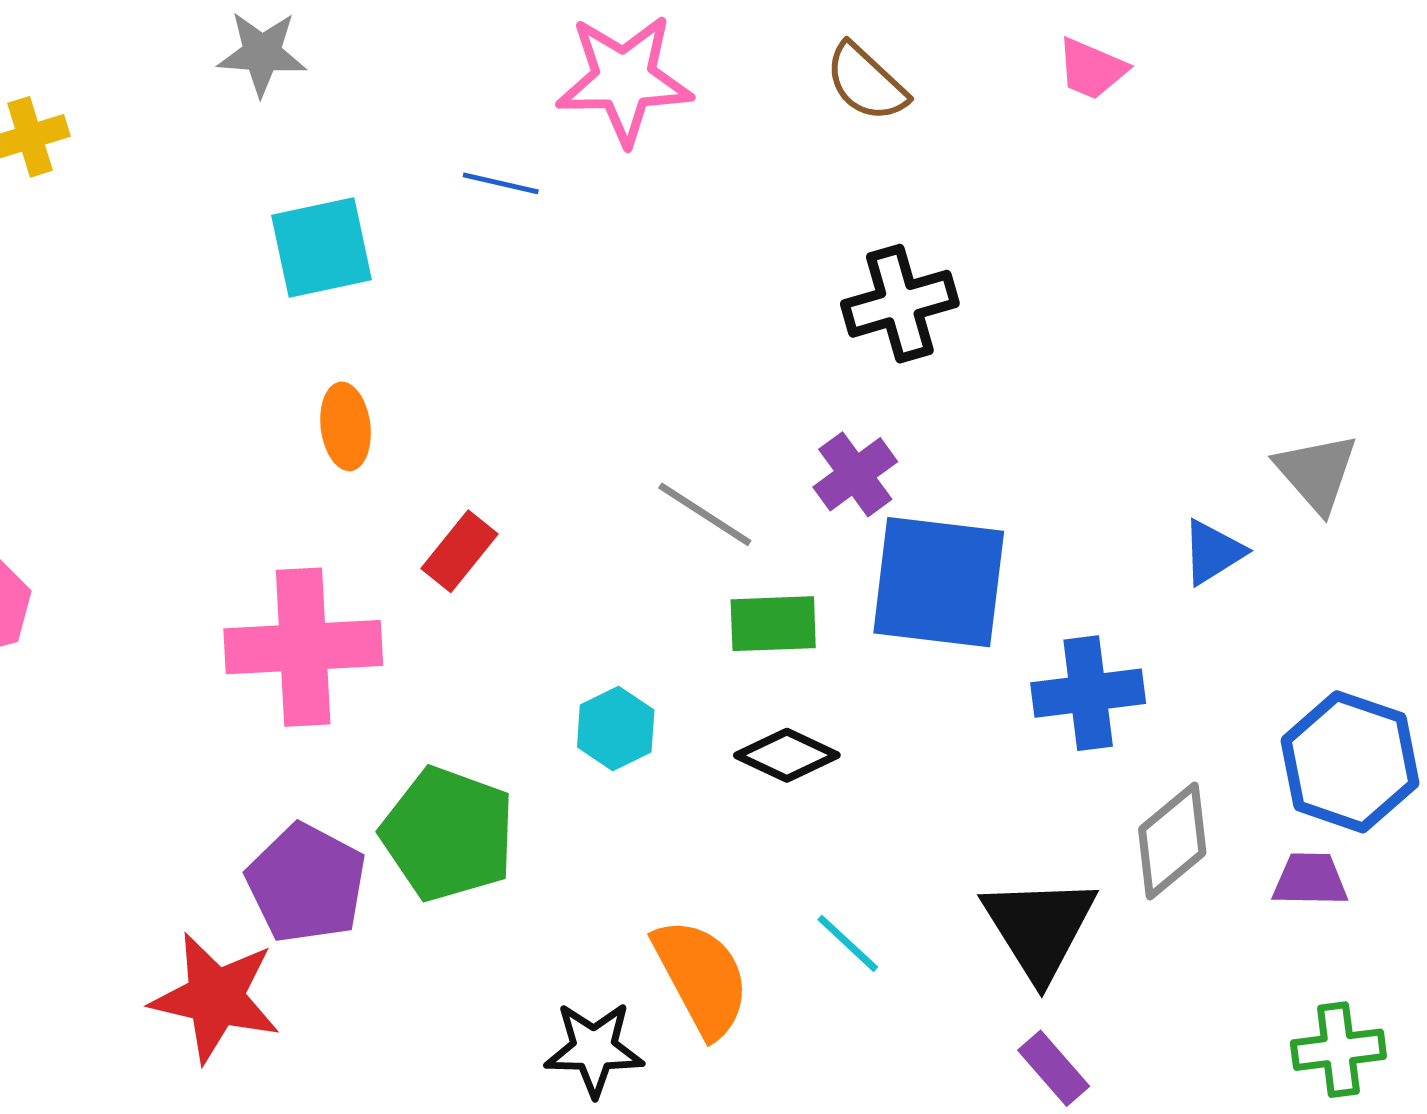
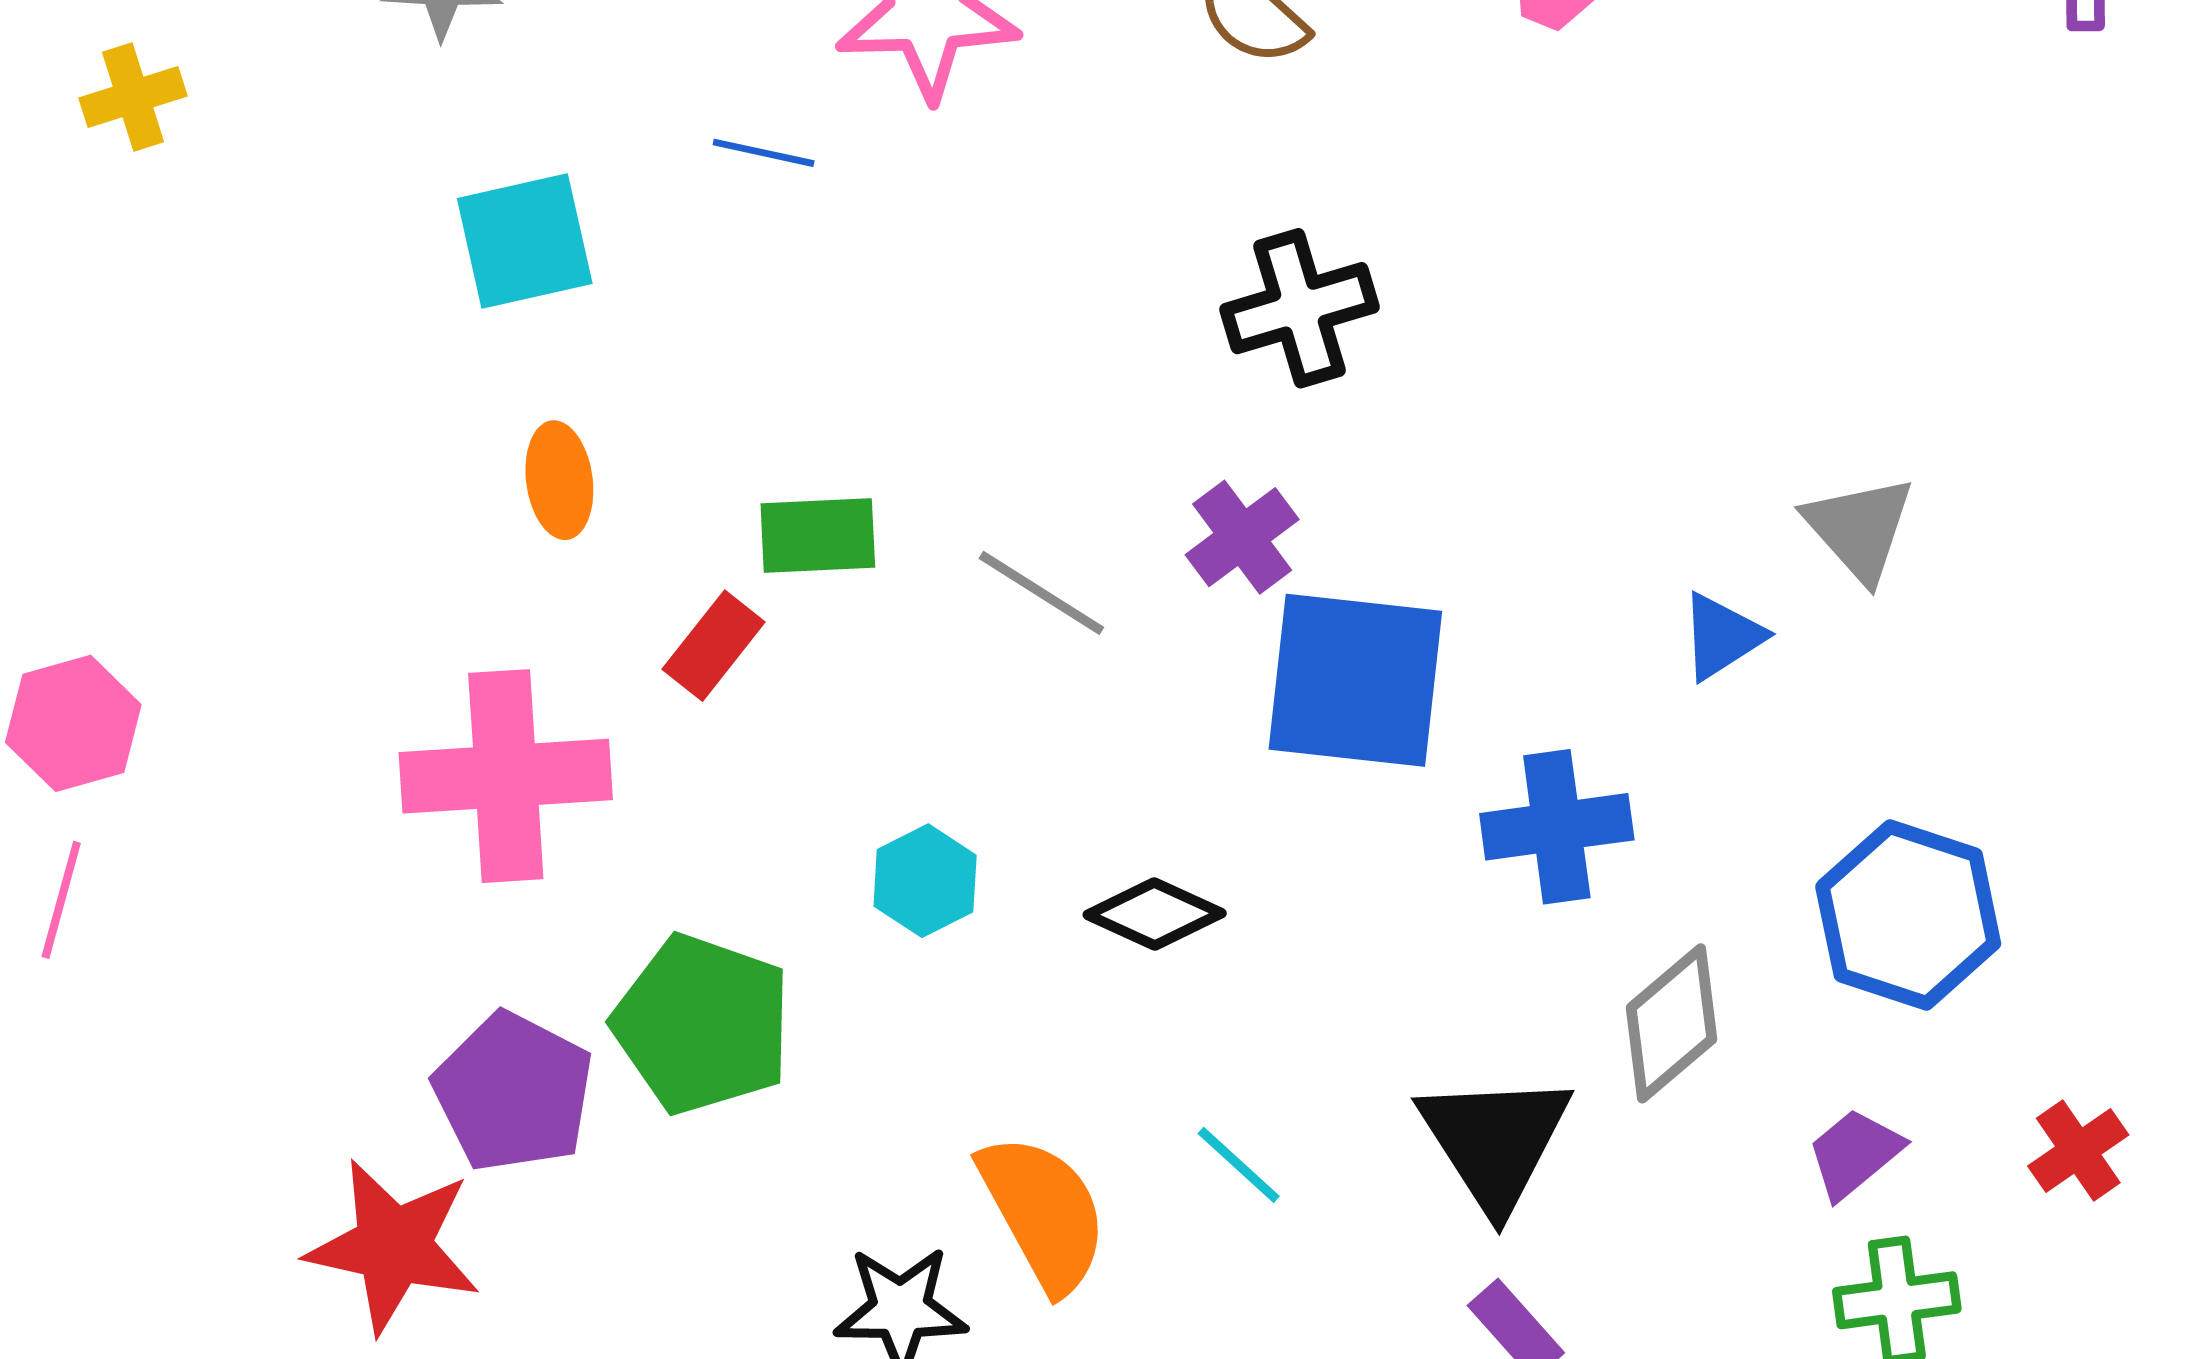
green rectangle: (773, 624) -> (818, 536), moved
purple trapezoid: (1310, 880) -> (1855, 1153), moved, turned -40

